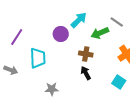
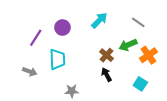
green arrow: (100, 33) -> (128, 45), moved
purple circle: (61, 34) -> (62, 28), moved
brown cross: (86, 54) -> (107, 55), turned 32

